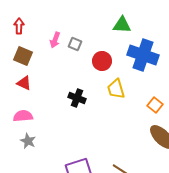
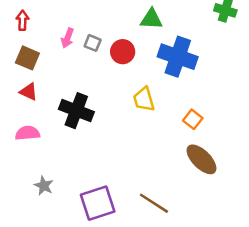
red circle: (102, 61) -> (123, 52), moved
black cross: (77, 98) -> (76, 111), moved, size x1.5
gray star: (28, 141) -> (44, 186), moved

